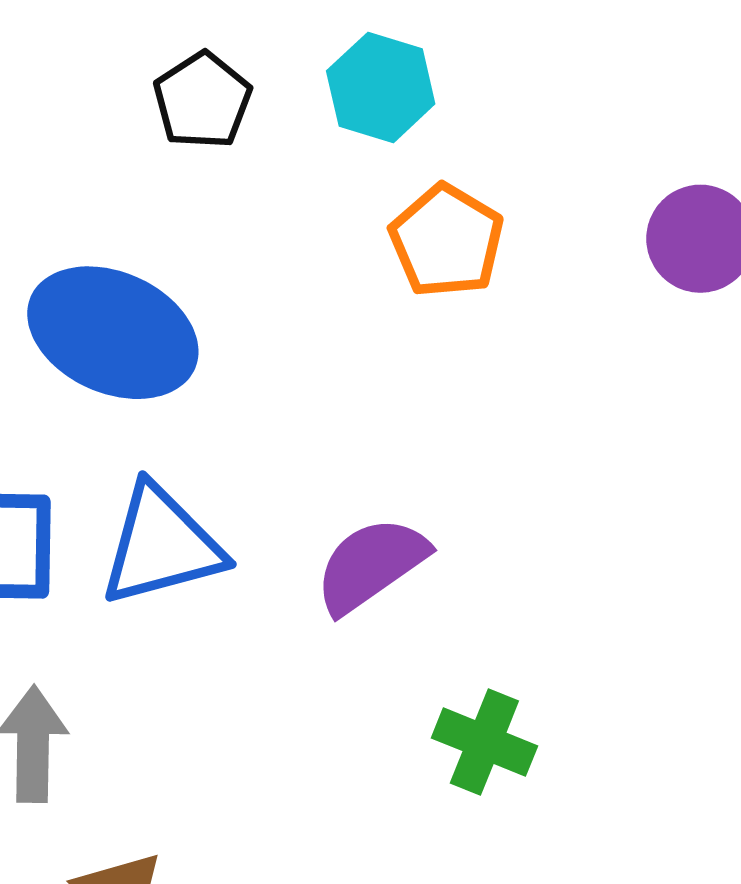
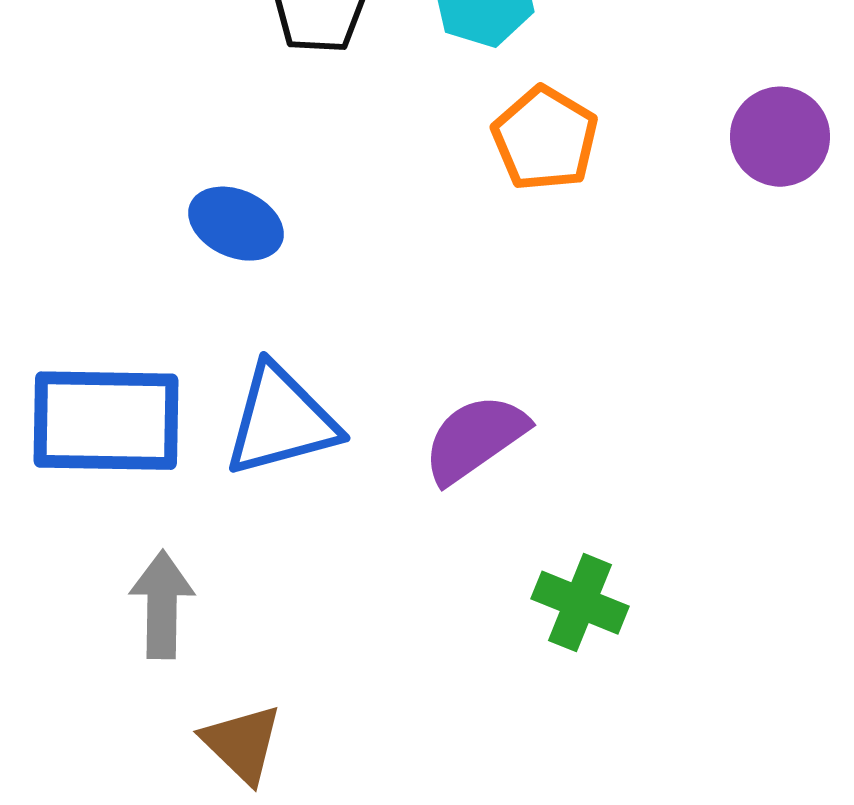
blue ellipse: (113, 333) -> (236, 224), size x0.6

